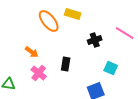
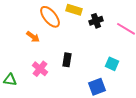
black cross: (95, 40) -> (96, 21), moved
orange arrow: (32, 52) -> (33, 37), moved

